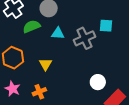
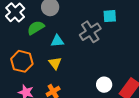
cyan triangle: (58, 33) -> (57, 41), moved
white circle: (98, 82) -> (104, 85), moved

